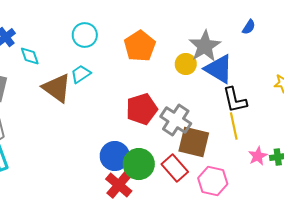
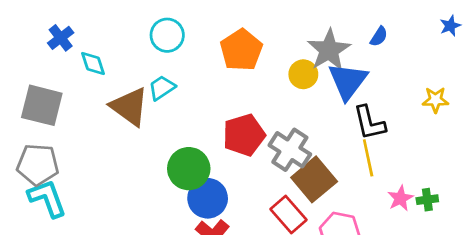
blue semicircle: (249, 27) -> (379, 37), moved
blue triangle: (219, 69) -> (348, 81), turned 36
brown square: (194, 142) -> (314, 179), turned 36
green circle: (139, 164) -> (189, 169), moved

